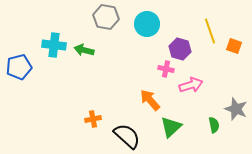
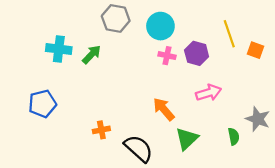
green arrow: (84, 50) -> (92, 54), turned 120
blue pentagon: (19, 67) -> (42, 104), moved
pink cross: (166, 69) -> (167, 56), moved

